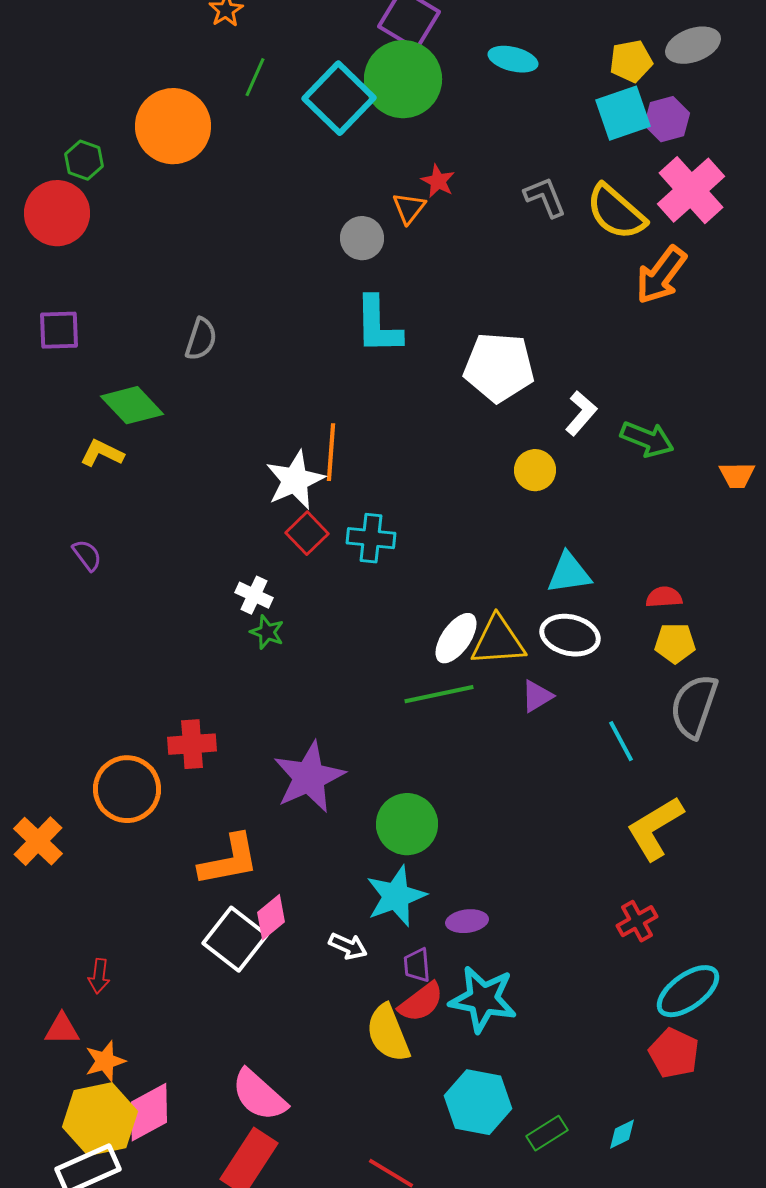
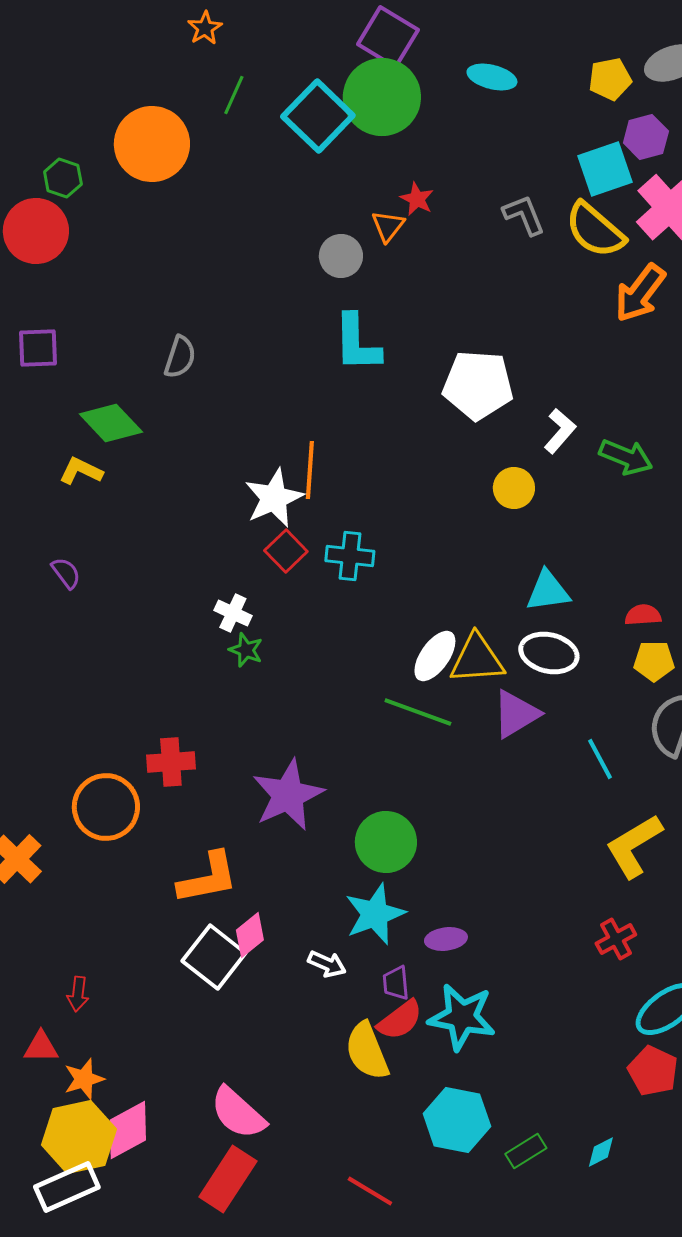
cyan square: (623, 113) -> (605, 169), moved
green line: (439, 694) -> (418, 712), turned 32
purple triangle: (537, 696) -> (516, 714), size x1.5

